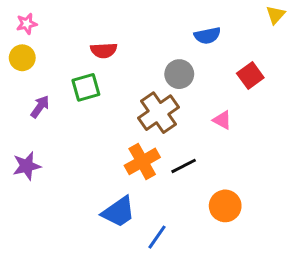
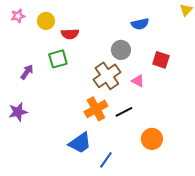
yellow circle: (22, 58) -> (46, 21), moved
red square: (250, 76) -> (161, 60), moved, turned -36
pink triangle: (222, 120) -> (138, 81), moved

